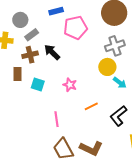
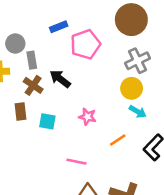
gray rectangle: (32, 35) -> (32, 60), turned -56
brown cross: (30, 55) -> (33, 85), turned -35
cyan arrow: (120, 83) -> (138, 112), moved
pink line: (57, 119) -> (76, 162), turned -63

